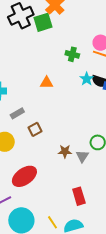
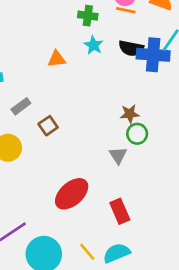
cyan star: (87, 79) -> (93, 45), moved
brown star: (65, 151) -> (130, 114), moved
red ellipse: (24, 176) -> (72, 194), moved

